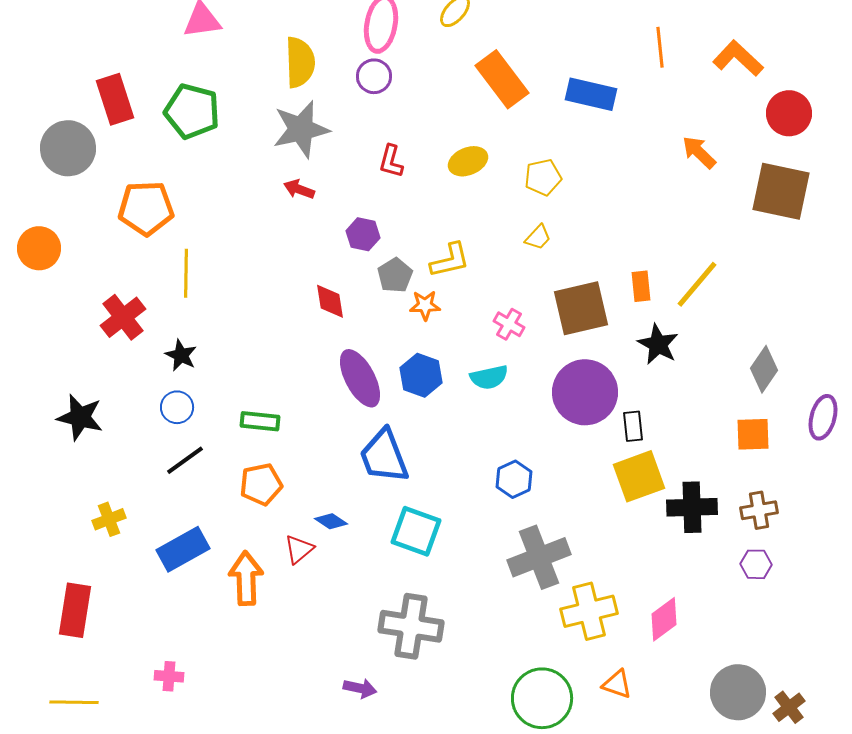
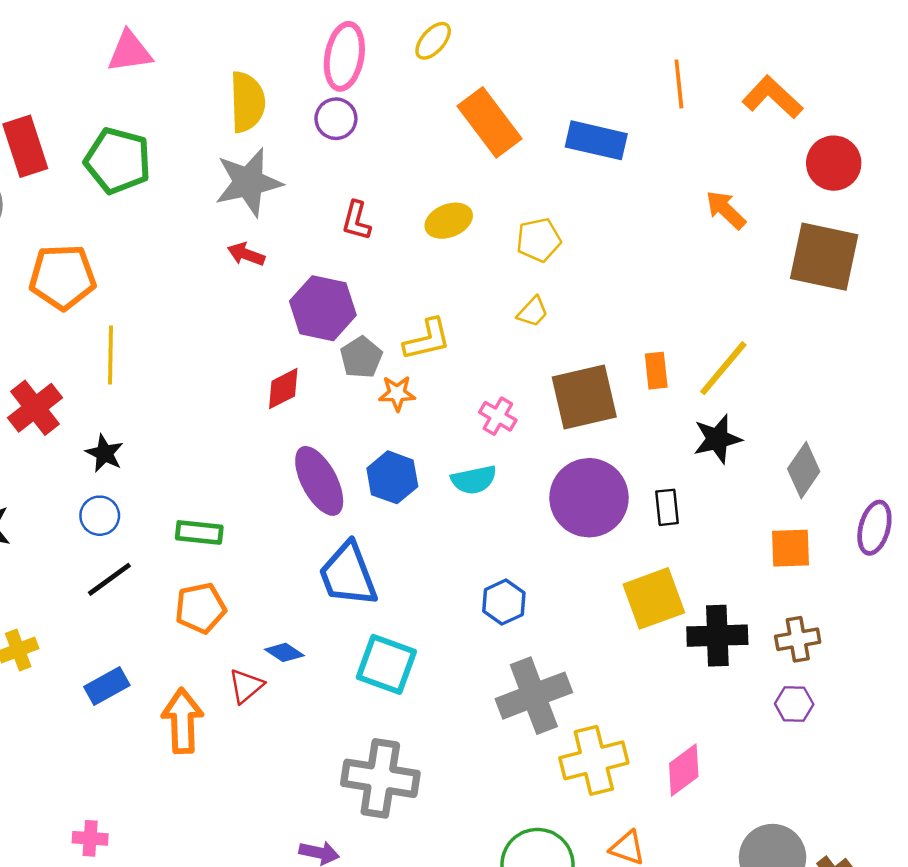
purple hexagon: (363, 234) -> (323, 308), size x1.6
red diamond: (330, 301) -> (283, 389), turned 72
black star: (658, 344) -> (717, 439), moved, turned 30
black rectangle: (633, 426) -> (667, 507), moved
blue rectangle: (183, 549) -> (107, 686), size x0.7

